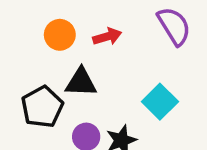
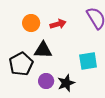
cyan square: (160, 102) -> (88, 61), turned 36

